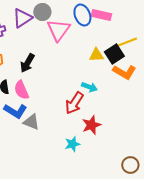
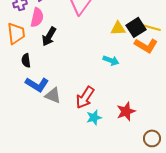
yellow line: (127, 42) -> (151, 27), moved, turned 36
pink semicircle: (21, 90) -> (37, 17), moved, turned -144
red arrow: (74, 103) -> (85, 97), moved
red star: (91, 125) -> (126, 111), moved

